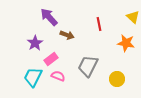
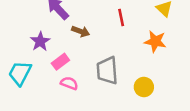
gray trapezoid: (88, 66) -> (107, 71), turned -30
cyan trapezoid: (33, 77) -> (20, 73), moved

